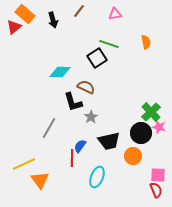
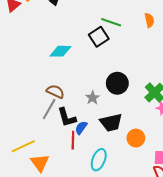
brown semicircle: (86, 87) -> (55, 92), moved
black L-shape: (73, 102) -> (67, 117), moved
black circle: (141, 133) -> (117, 83), moved

